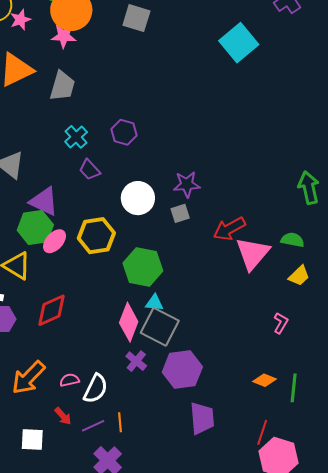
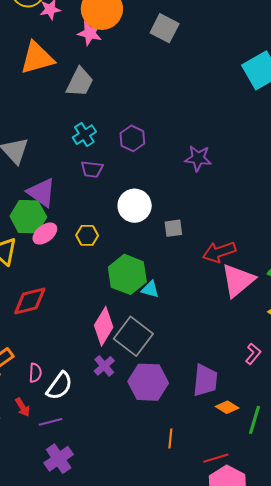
purple trapezoid: (90, 170) -> (92, 169), turned -50
purple star: (187, 184) -> (198, 158), moved
yellow hexagon: (96, 236) -> (87, 235), size x0.6
cyan triangle: (154, 303) -> (150, 289), moved
pink semicircle: (69, 380) -> (35, 373), turned 96
purple trapezoid: (202, 418) -> (205, 380), moved
orange line: (120, 422) -> (170, 439), moved
red line: (262, 432) -> (216, 458), turned 45

